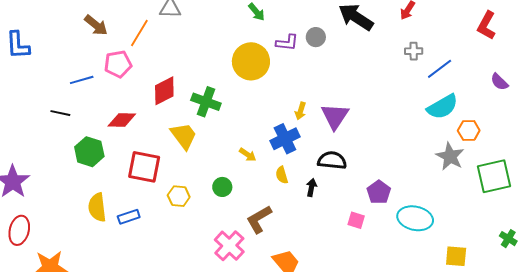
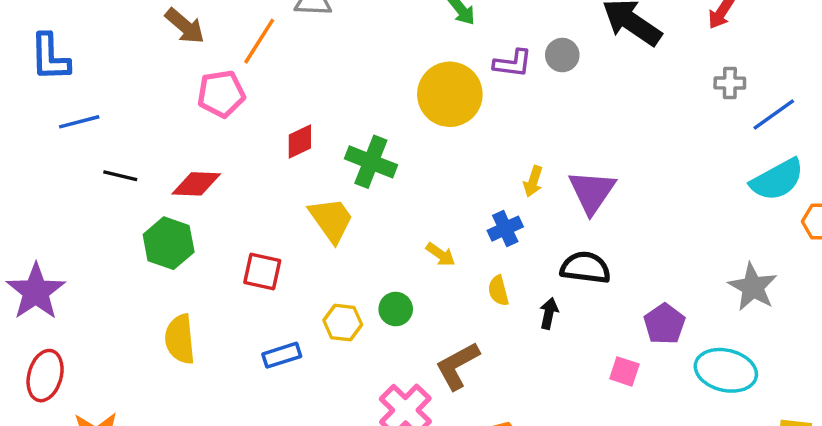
blue line: (82, 80) -> (79, 122), moved
red diamond: (164, 91) -> (300, 141), size x0.7
red diamond: (122, 120) -> (196, 184), moved
blue cross: (285, 139) -> (505, 229), size x0.7
gray star: (450, 156) -> (753, 287), moved
red square: (144, 167) -> (262, 271), size x0.7
yellow hexagon: (179, 196) -> (343, 323), moved
blue rectangle: (129, 217) -> (282, 355), moved

